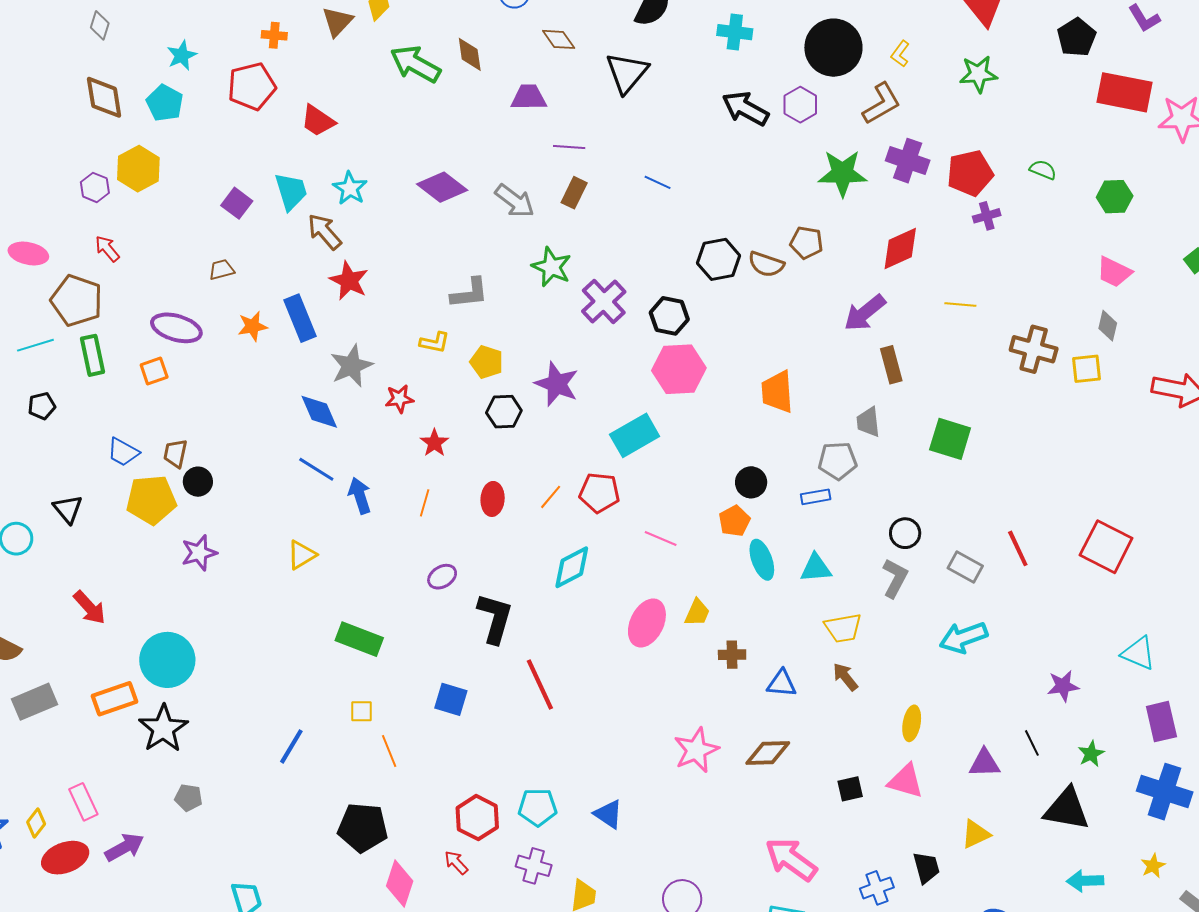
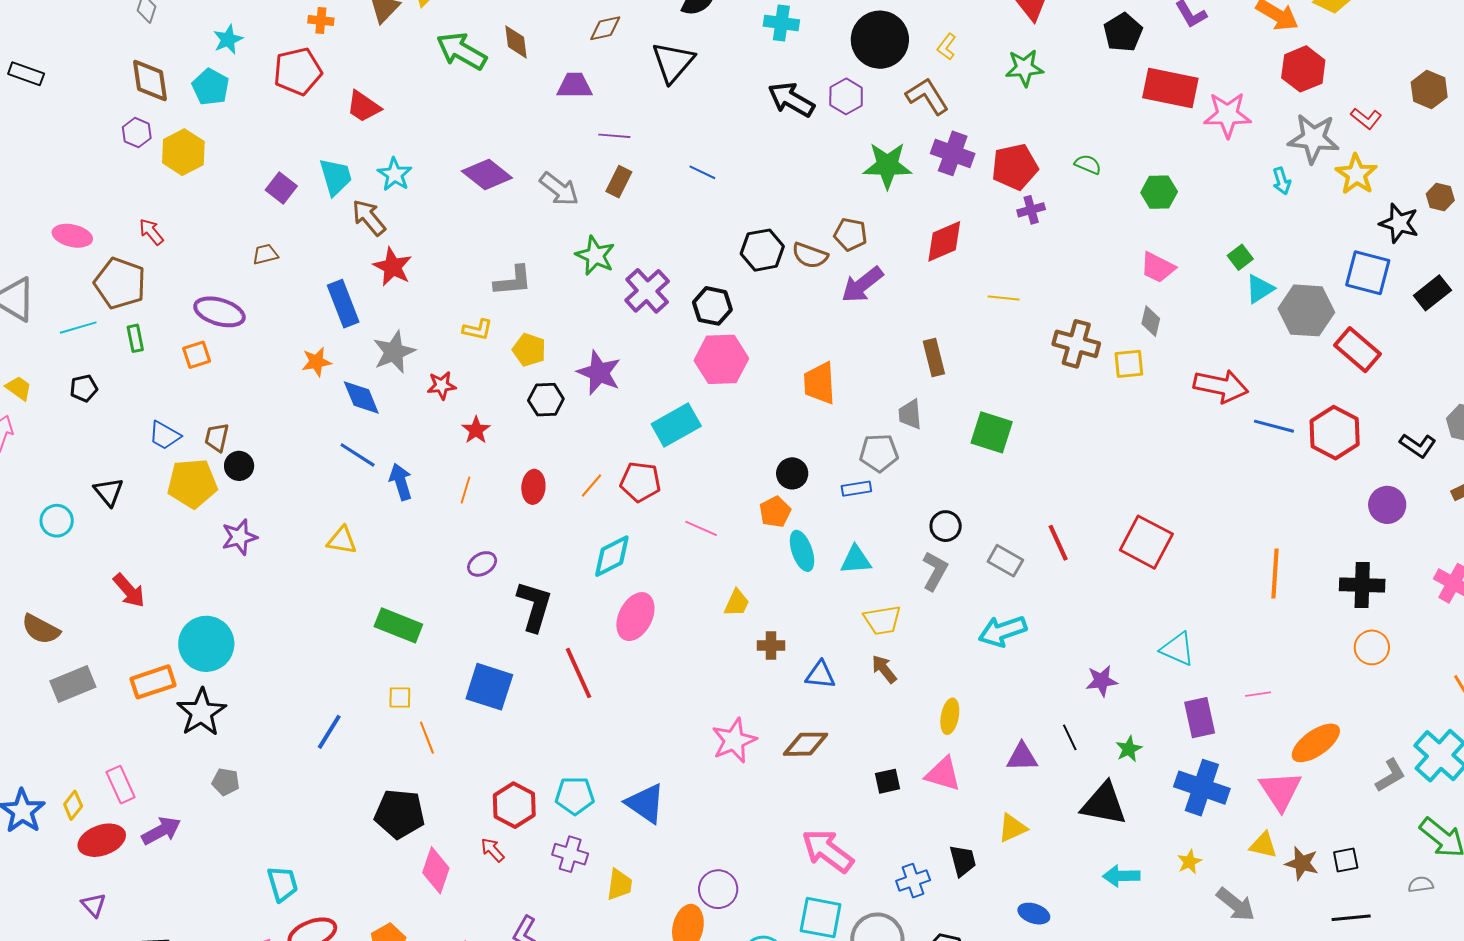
brown diamond: (559, 39) -> (605, 28), turned -68
brown L-shape: (882, 104) -> (927, 96), turned -93
purple hexagon: (95, 187) -> (137, 133), moved
purple arrow: (865, 313) -> (862, 285), moved
orange star: (253, 326) -> (316, 362), moved
green rectangle: (92, 355) -> (135, 338), size x0.7
yellow triangle: (302, 555) -> (342, 540), turned 40
pink ellipse: (647, 623) -> (635, 617), moved
blue square: (451, 699) -> (489, 687), size x1.4
blue triangle: (608, 814) -> (645, 803), size x1.4

